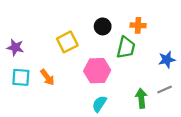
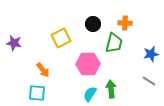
cyan square: (21, 77) -> (37, 93), moved
gray line: (165, 89) -> (149, 81), turned 56
green arrow: (141, 98) -> (111, 89), moved

